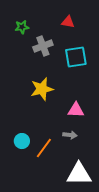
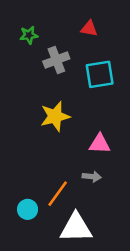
cyan circle: (22, 141) -> (28, 209), moved
white triangle: (79, 174) -> (76, 228), moved

